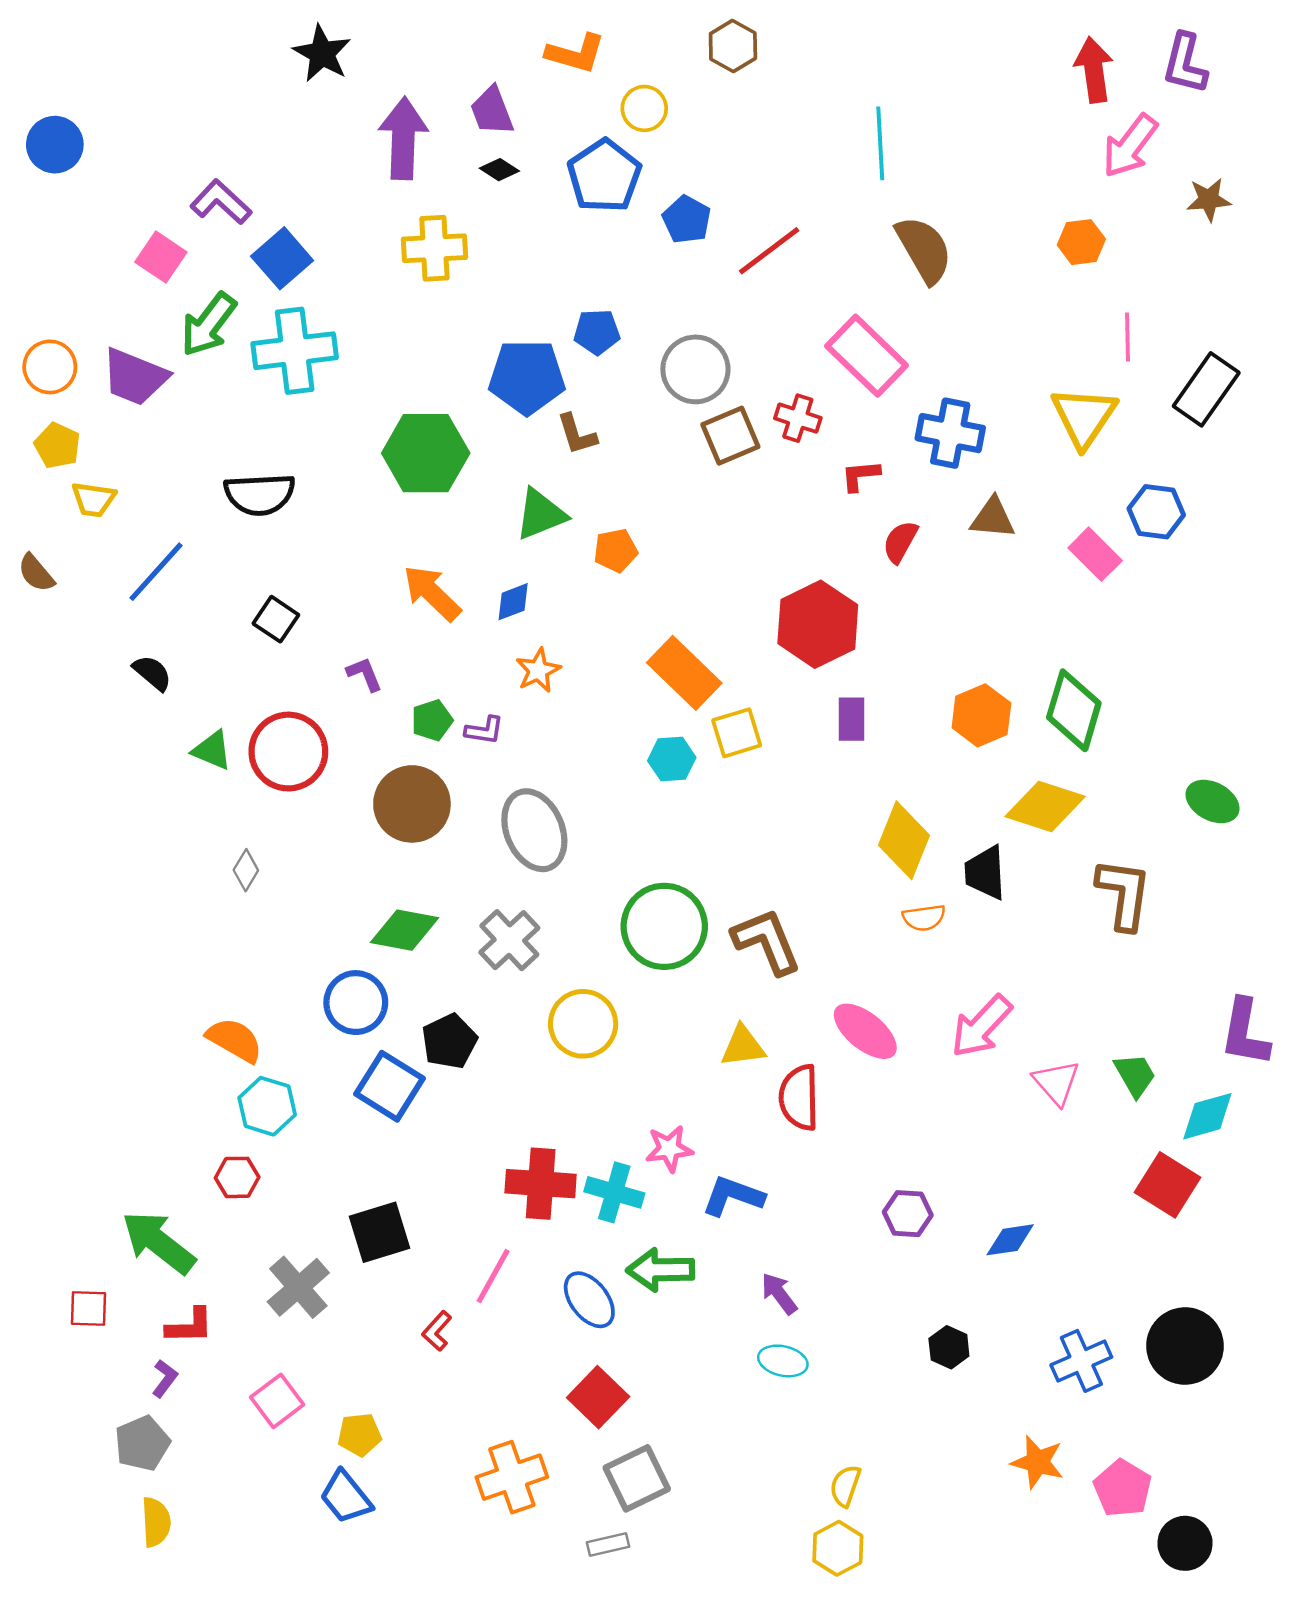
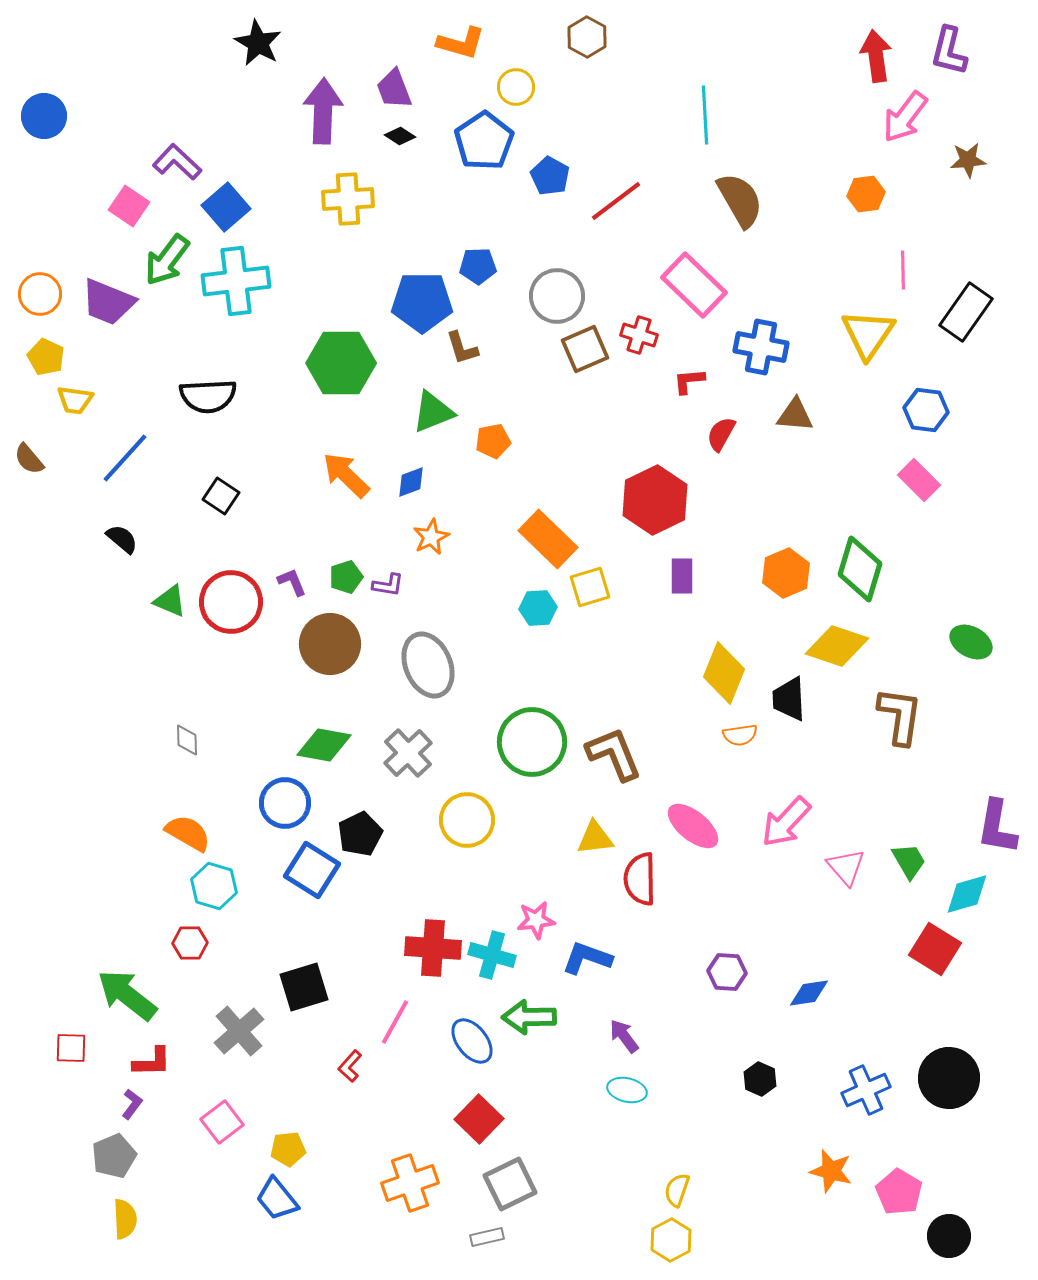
pink rectangle: (1095, 554) -> (919, 480), moved
purple L-shape: (365, 674) -> (292, 582), moved
gray diamond: (246, 870) -> (187, 740), moved, turned -32

